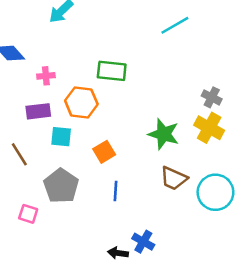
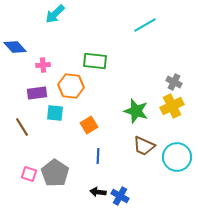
yellow cross: (209, 128) -> (172, 106), turned 35
gray pentagon: (61, 186) -> (55, 173), moved
black arrow: (118, 253) -> (98, 192), moved

